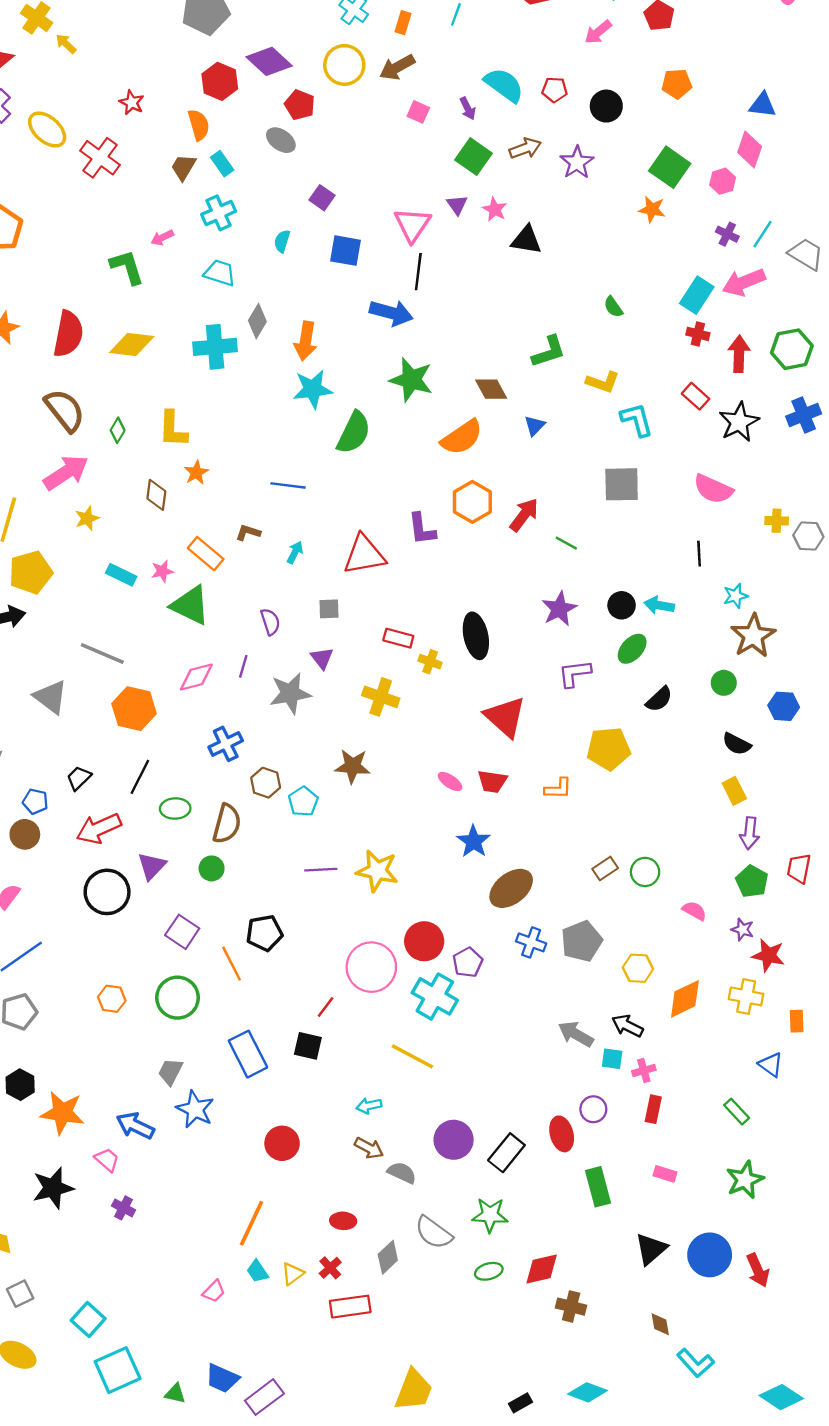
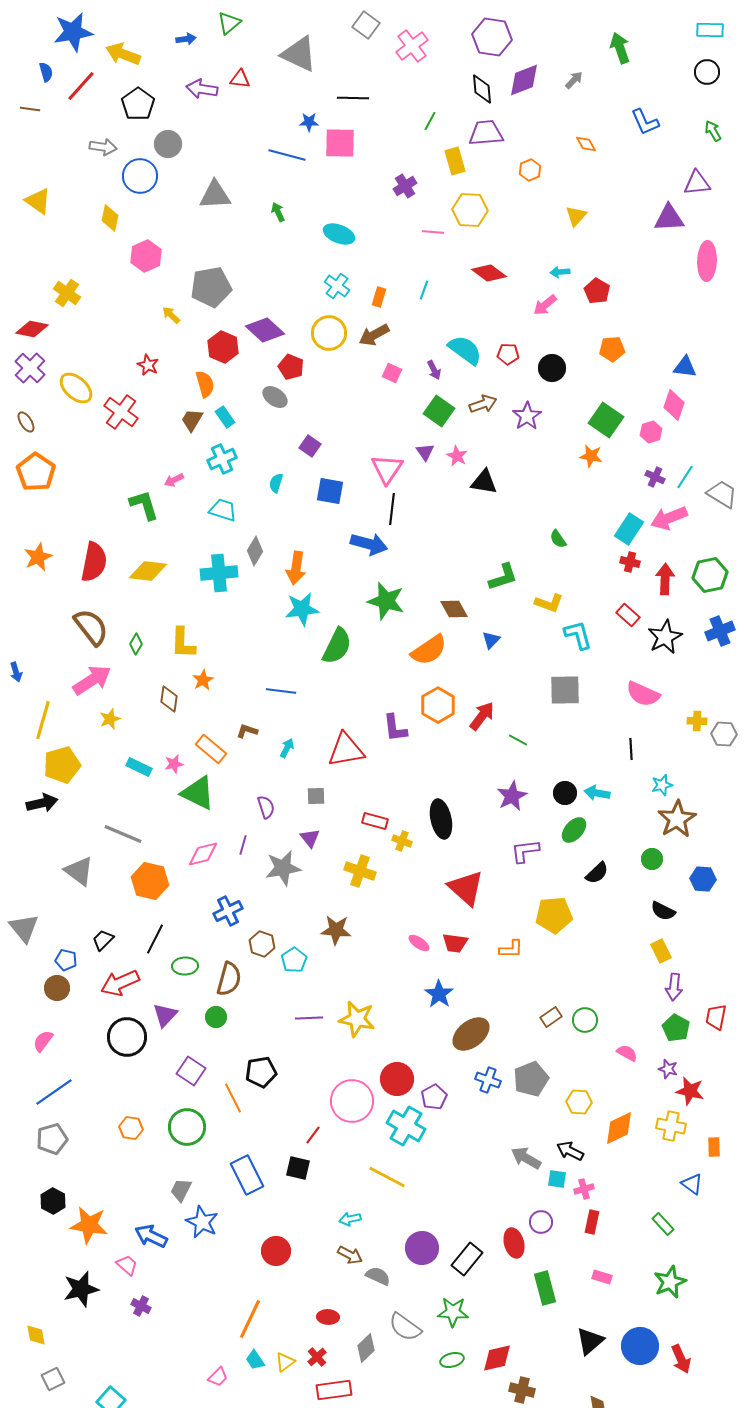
yellow arrow: (66, 44) -> (171, 315), moved

